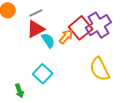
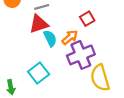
purple cross: (98, 25) -> (81, 55), moved
red square: (81, 28) -> (87, 19), moved, size x0.6

